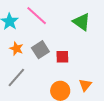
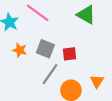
gray square: (40, 50) -> (45, 49), turned -30
gray line: (16, 78) -> (50, 74), moved

